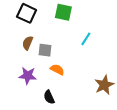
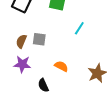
brown semicircle: (28, 43) -> (21, 41), moved
orange semicircle: (57, 70) -> (61, 66), moved

